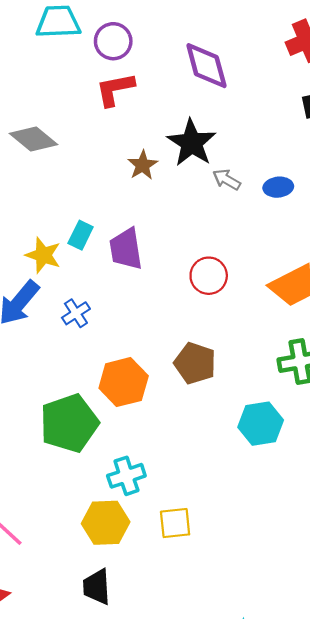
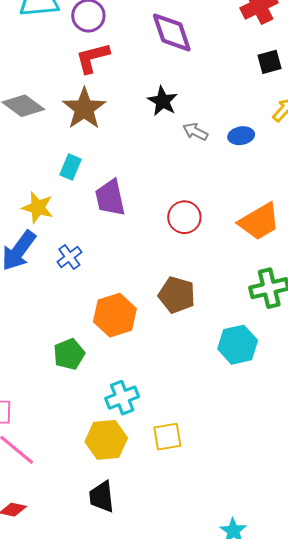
black star: (192, 143) -> (163, 101), size x0.7
brown star: (143, 165) -> (84, 109), moved, size x1.6
cyan rectangle: (81, 235) -> (71, 167), moved
green pentagon: (69, 423) -> (69, 354), size x0.6

